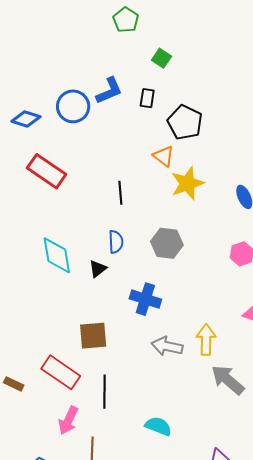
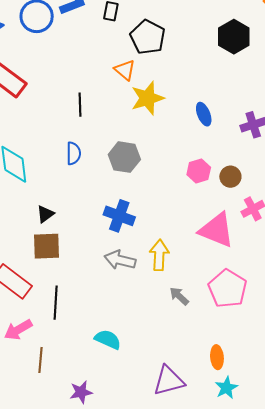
black triangle: (98, 269) -> (45, 214), moved
blue cross: (145, 299) -> (119, 216), moved
gray arrow: (228, 380) -> (179, 296), size x0.6
pink arrow: (68, 420) -> (18, 330), turned 32

